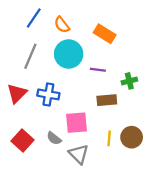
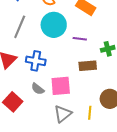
gray semicircle: (54, 138) -> (38, 89), moved
yellow line: (109, 138) -> (90, 113), moved
gray triangle: (79, 154) -> (63, 114), turned 36

